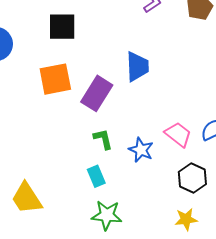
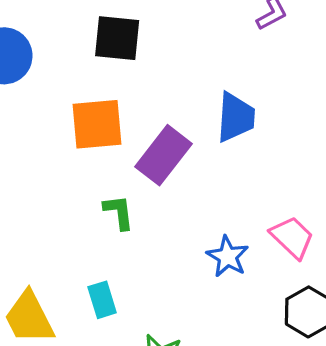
green L-shape: (103, 139) -> (119, 212), moved
cyan rectangle: (96, 176) -> (102, 300), moved

